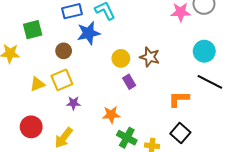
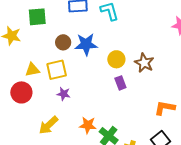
blue star: (89, 33) -> (86, 44), moved
orange star: (111, 115) -> (88, 125), moved
red circle: (31, 127) -> (21, 92), moved

